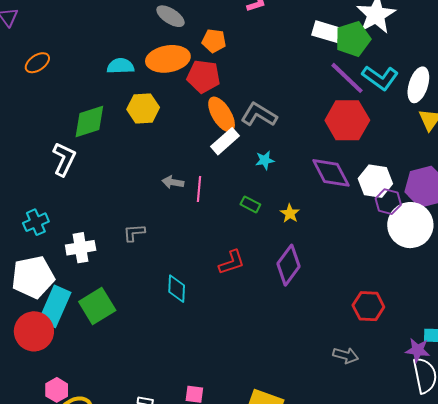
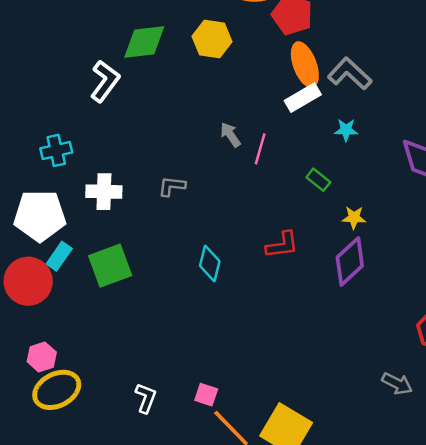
gray arrow: (173, 182) -> (230, 135), turned 35
yellow star: (290, 213) -> (354, 218), moved, turned 30
cyan rectangle: (55, 306) -> (59, 256), size x0.6

